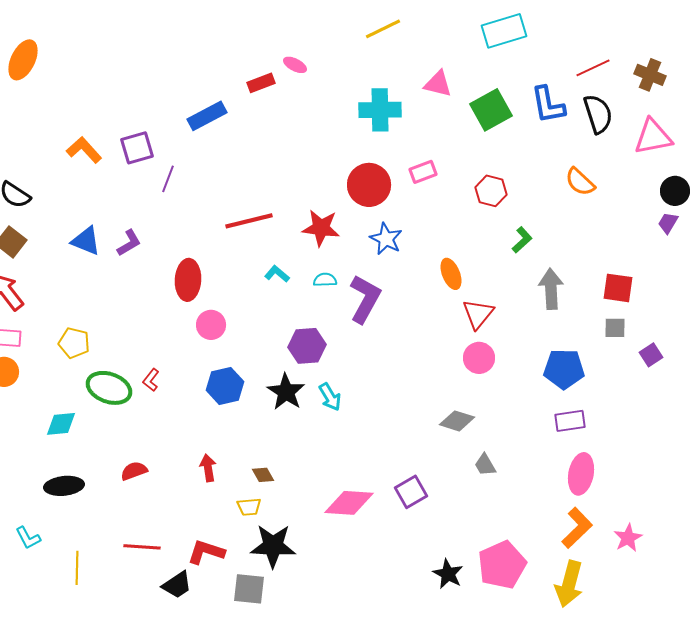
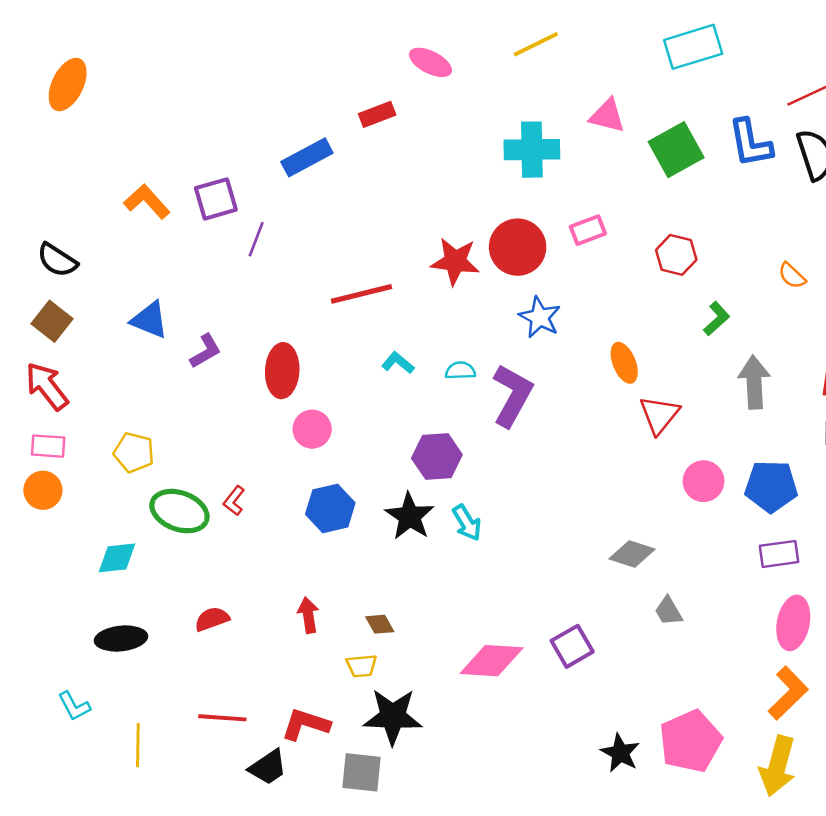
pink ellipse: (295, 65) -> (430, 62), moved, size x1.4
orange semicircle: (580, 182) -> (792, 276), moved, size x0.7
red star: (321, 228) -> (455, 261), moved
purple L-shape: (129, 243) -> (205, 351), moved
pink circle: (479, 358) -> (704, 481), moved

